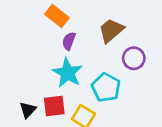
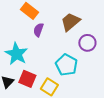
cyan star: (68, 73) -> (16, 54), moved
red square: (54, 106) -> (27, 79), turned 30

